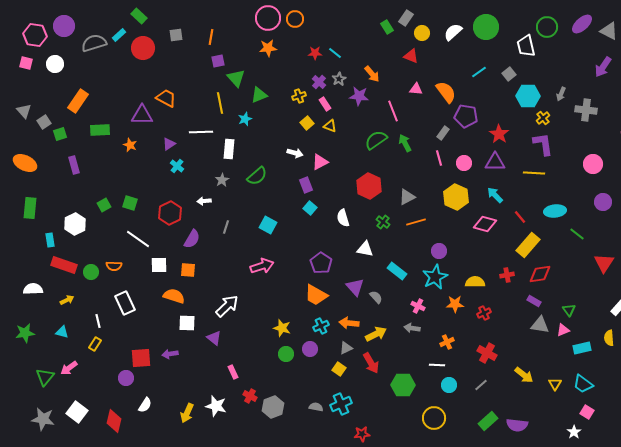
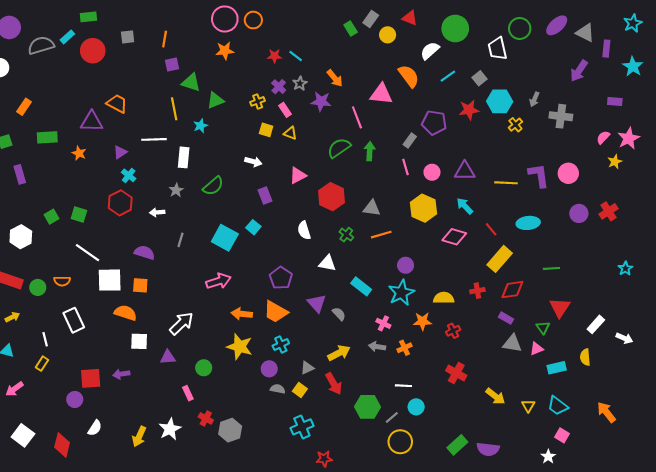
green rectangle: (139, 16) -> (88, 17), turned -49
white semicircle: (453, 32) -> (430, 51), moved
red triangle: (411, 56) -> (410, 18), moved
green triangle: (236, 78) -> (191, 82), turned -30
pink triangle: (416, 89) -> (381, 94), size x1.6
orange semicircle: (446, 92) -> (409, 76), moved
orange rectangle: (78, 101) -> (24, 107), size x0.7
yellow square: (307, 123) -> (266, 130), turned -32
red star: (499, 134) -> (469, 110), moved, turned 30
green arrow: (405, 143) -> (370, 151), turned 30
purple L-shape: (543, 144) -> (539, 175), moved
pink triangle: (320, 162) -> (298, 175), moved
gray triangle: (407, 197) -> (372, 208), turned 36
cyan square: (310, 208) -> (253, 227), moved
red hexagon: (170, 213) -> (120, 203), moved
cyan square: (268, 225) -> (225, 238), size x1.4
green line: (577, 234) -> (551, 268), moved, turned -42
purple semicircle: (192, 239) -> (144, 253), turned -102
red triangle: (604, 263) -> (560, 308), moved
white square: (159, 265) -> (110, 280), size x1.4
orange arrow: (349, 323) -> (242, 314), moved
yellow star: (282, 328) -> (240, 347), size x1.4
purple triangle: (214, 338) -> (168, 357), turned -42
orange cross: (447, 342) -> (404, 348), moved
green circle: (286, 354) -> (204, 368), moved
gray line: (481, 385) -> (392, 417), moved
white star: (216, 406) -> (170, 429), turned 30
gray semicircle: (316, 407) -> (278, 389), moved

